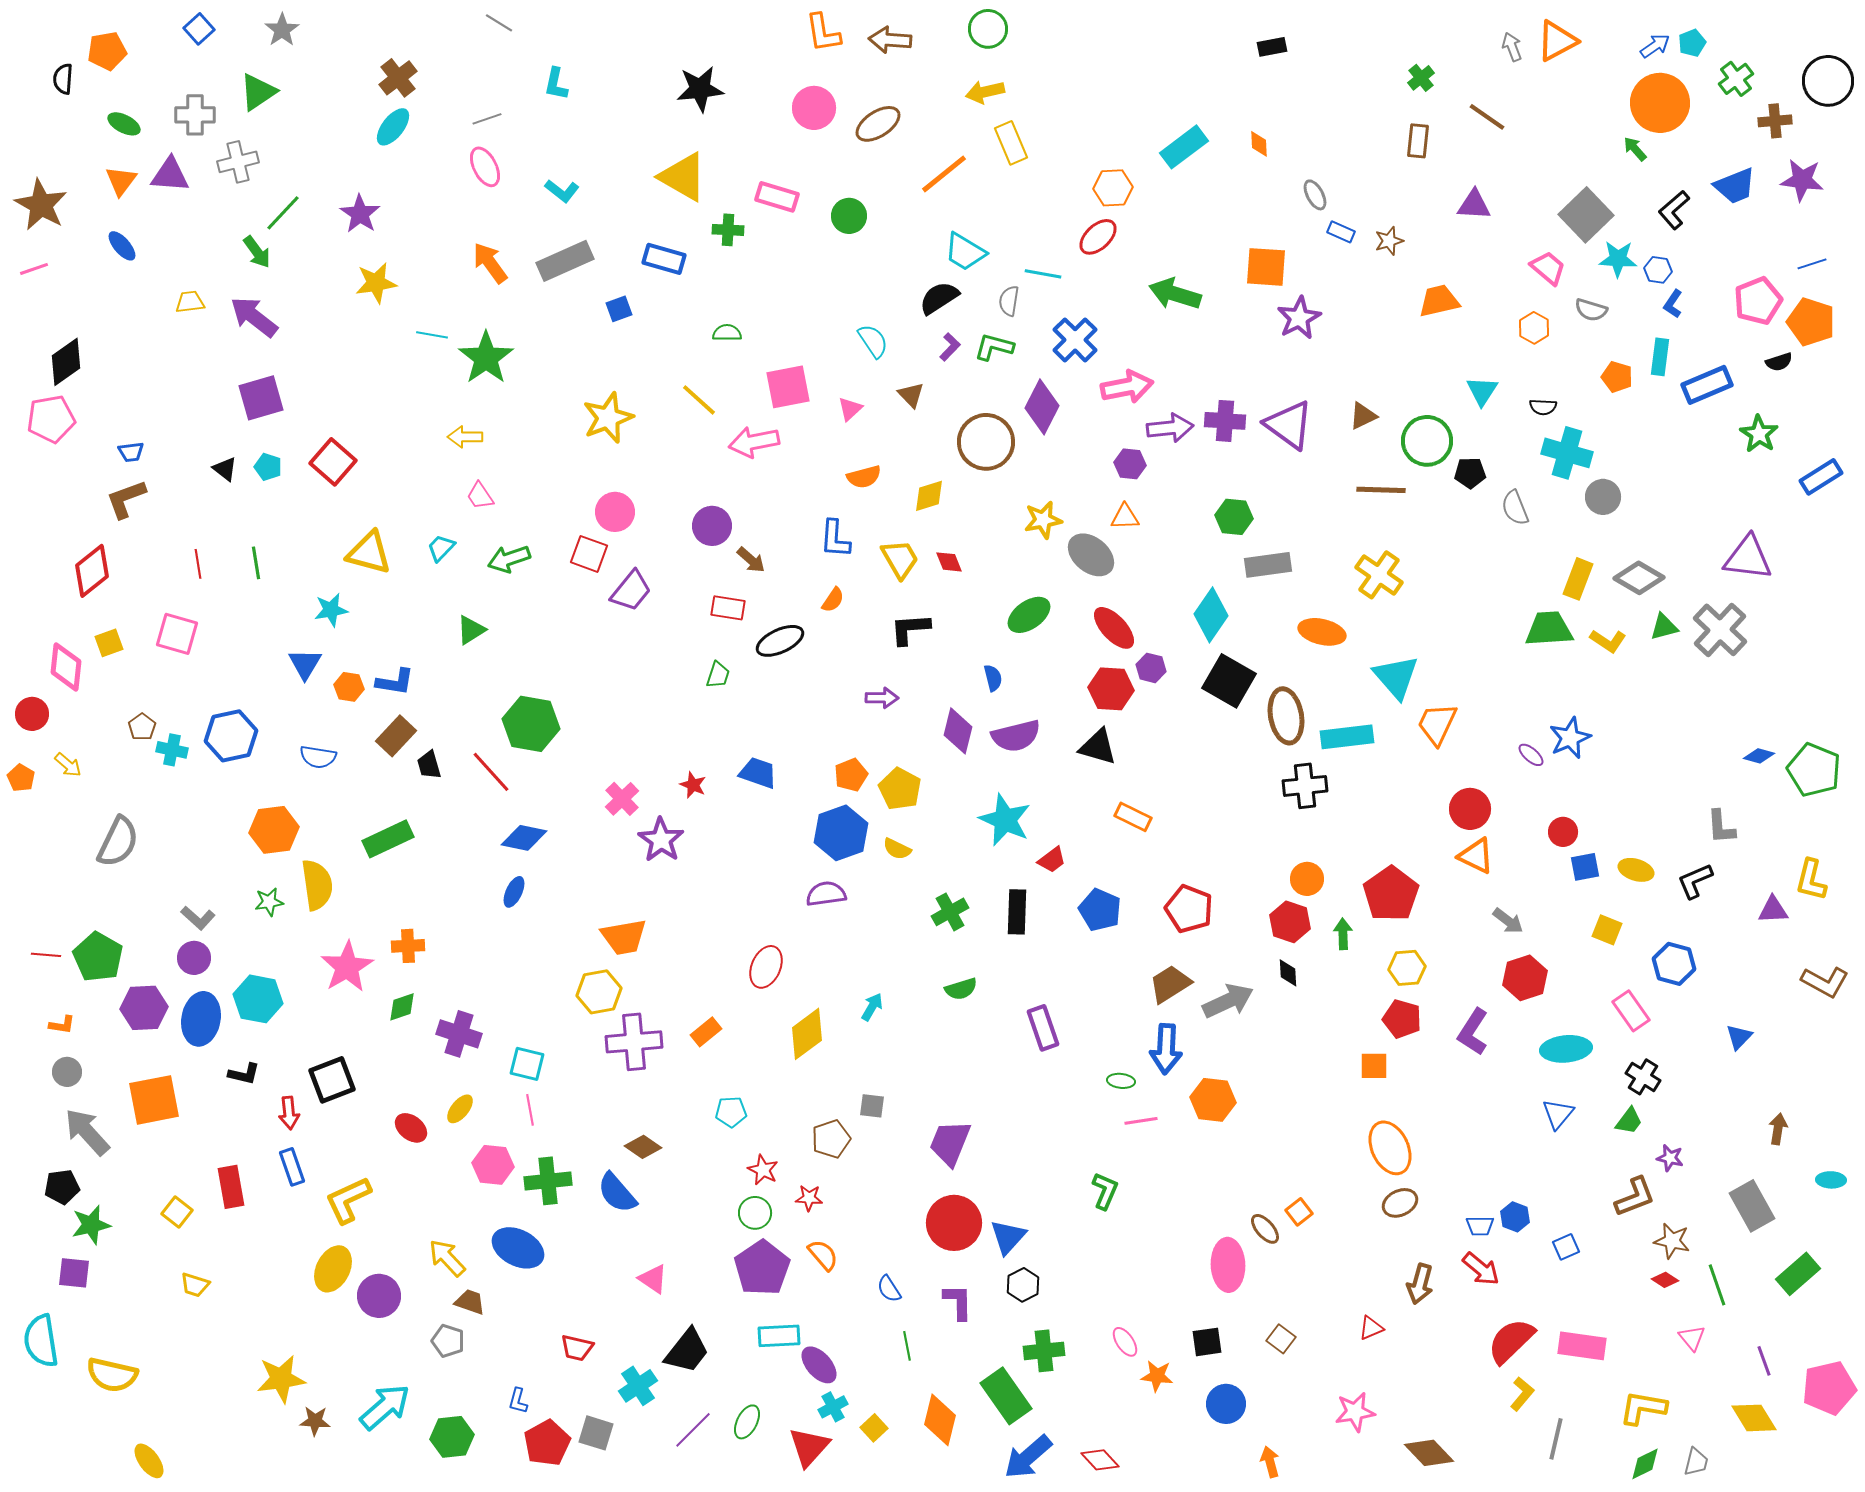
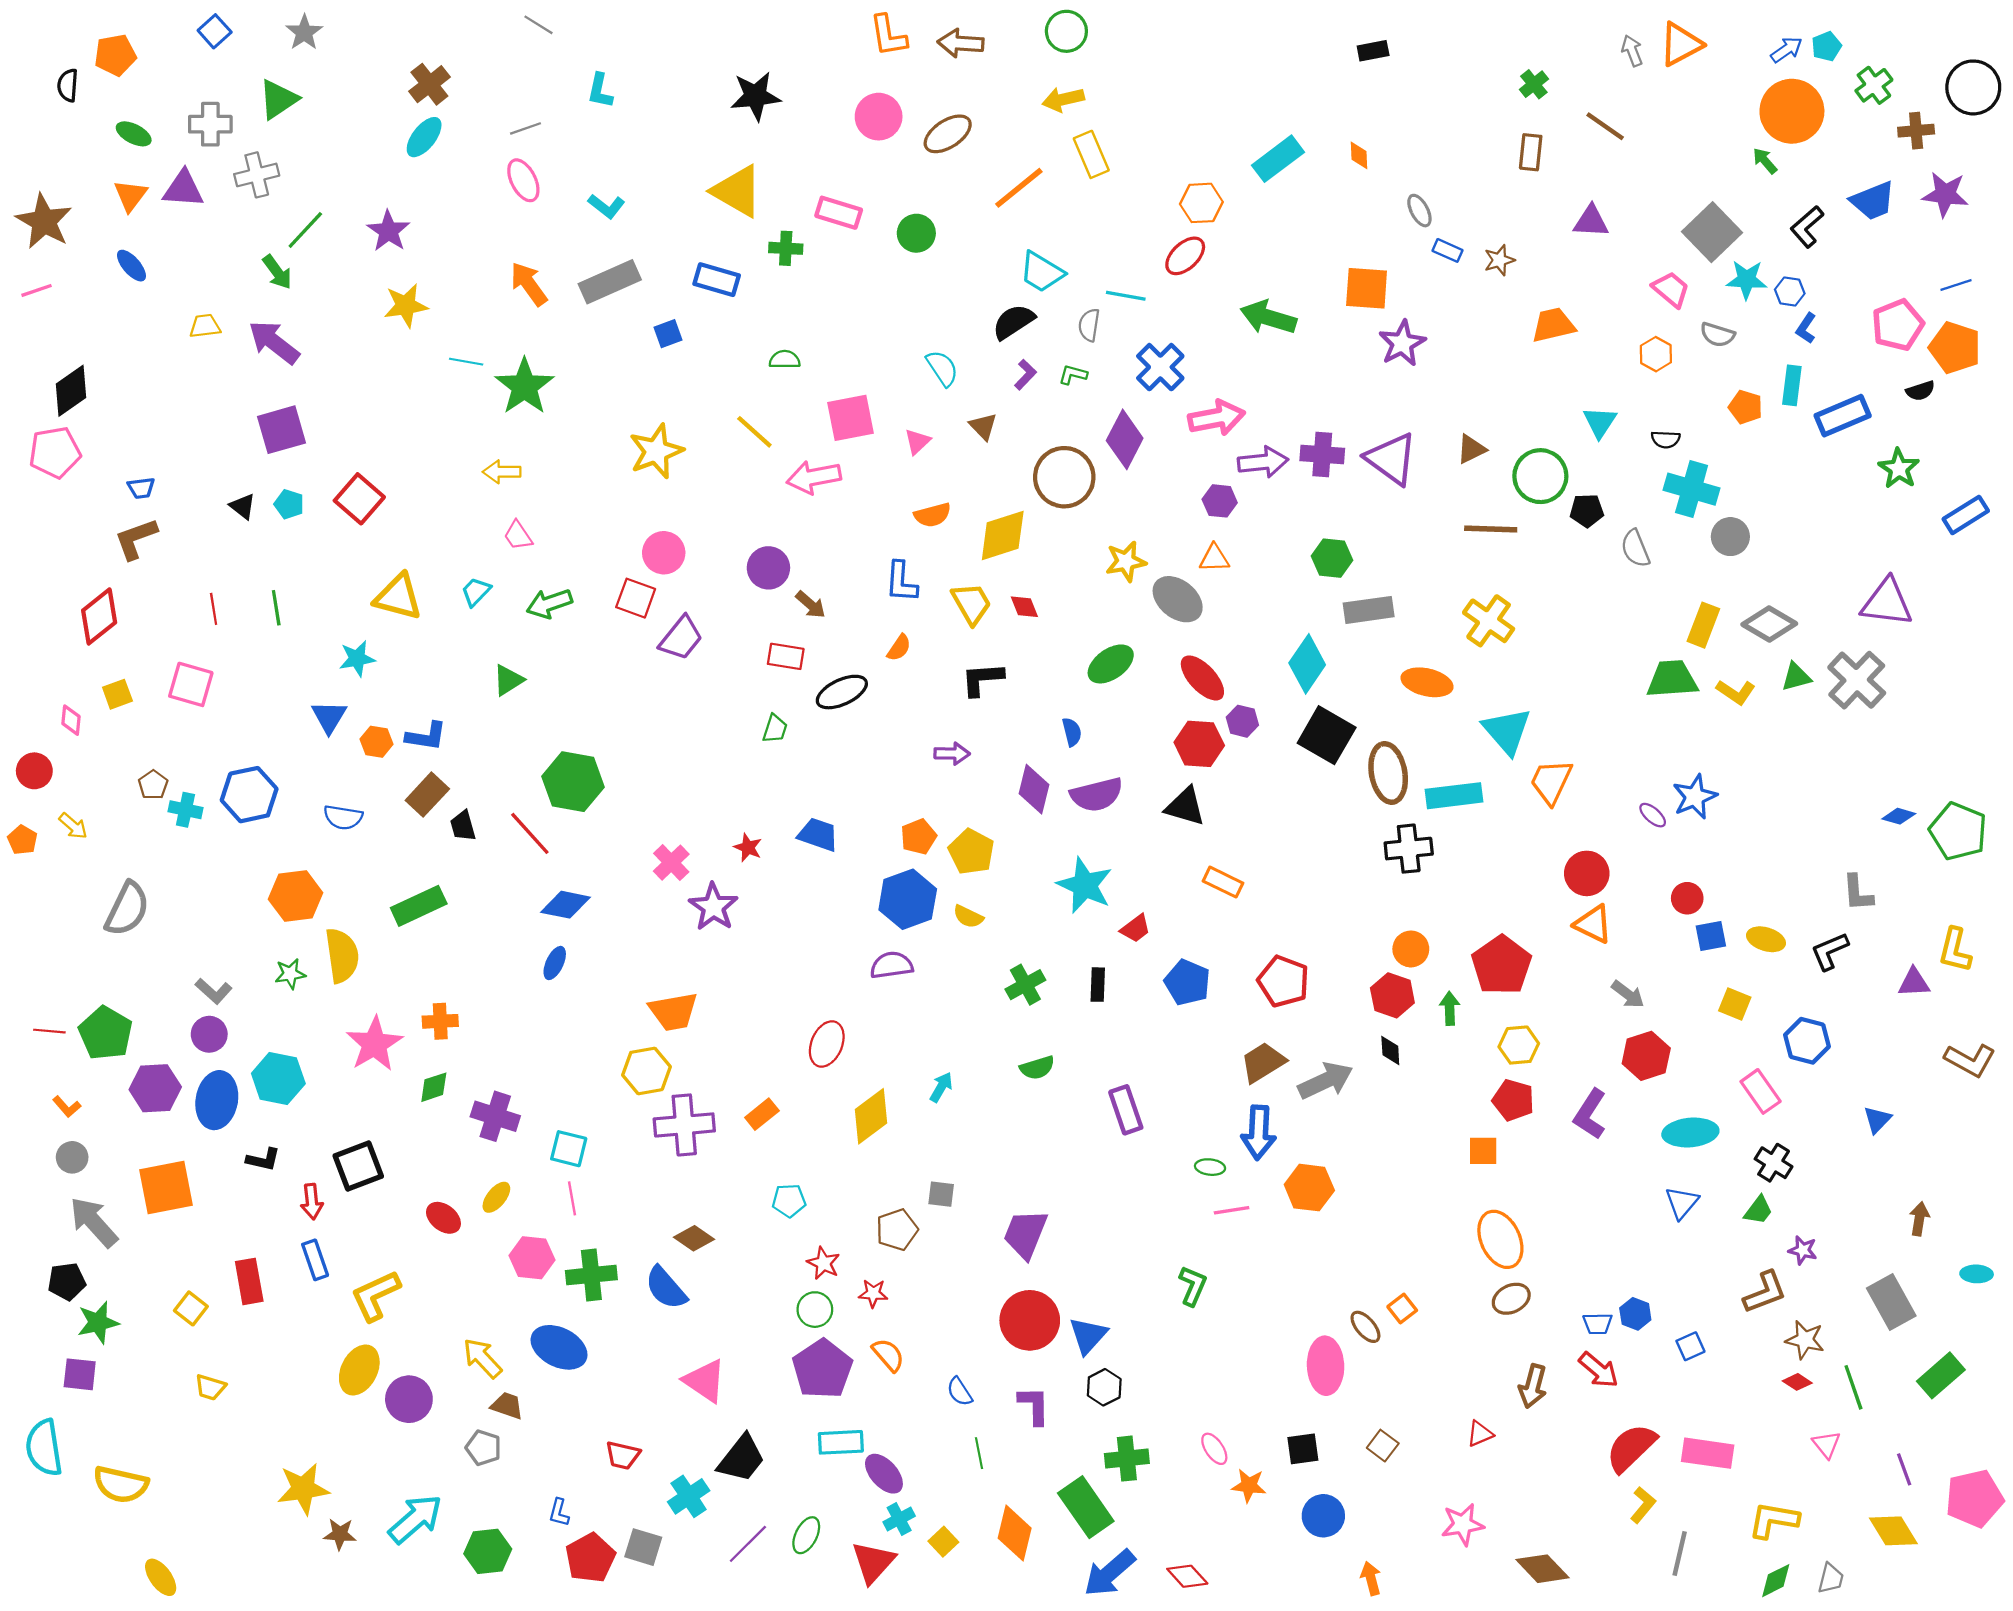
green L-shape: (994, 347) -> (1073, 375), size x0.7
yellow diamond: (929, 496) -> (1003, 535), size x1.5
pink diamond: (66, 667) -> (71, 720), size x0.6
black rectangle: (1017, 912) -> (1098, 985), size x0.7
orange L-shape: (62, 1025) -> (67, 1107), turned 40
pink triangle: (653, 1279) -> (705, 1381), size x1.4

